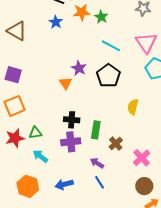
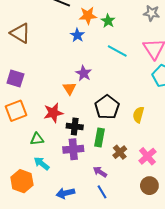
blue star: (56, 22) -> (77, 35), moved
black pentagon: (108, 76) -> (107, 107), moved
red star: (15, 138) -> (53, 113), moved
pink cross: (142, 158) -> (147, 156), moved
orange hexagon: (28, 186) -> (22, 181), moved
brown circle: (144, 186) -> (149, 186), moved

